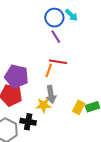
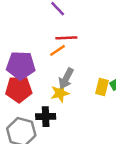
orange line: (49, 70) -> (57, 50), turned 48
gray arrow: (51, 94) -> (66, 79), turned 48

